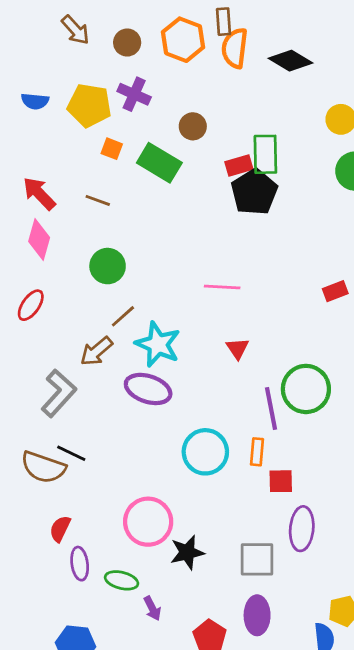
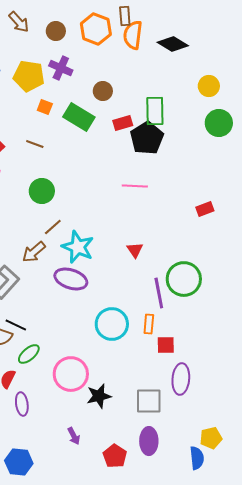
red rectangle: (239, 165) -> (123, 123), moved
pink line: (222, 287) -> (135, 186), moved
green ellipse: (122, 580) -> (29, 354), moved, turned -55

